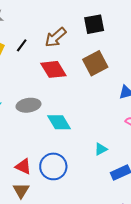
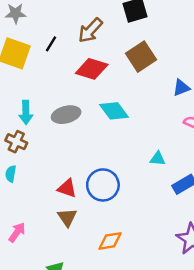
red diamond: (53, 69) -> (92, 69), turned -36
cyan diamond: (59, 122) -> (114, 111), moved
cyan triangle: (101, 149) -> (158, 159), turned 40

